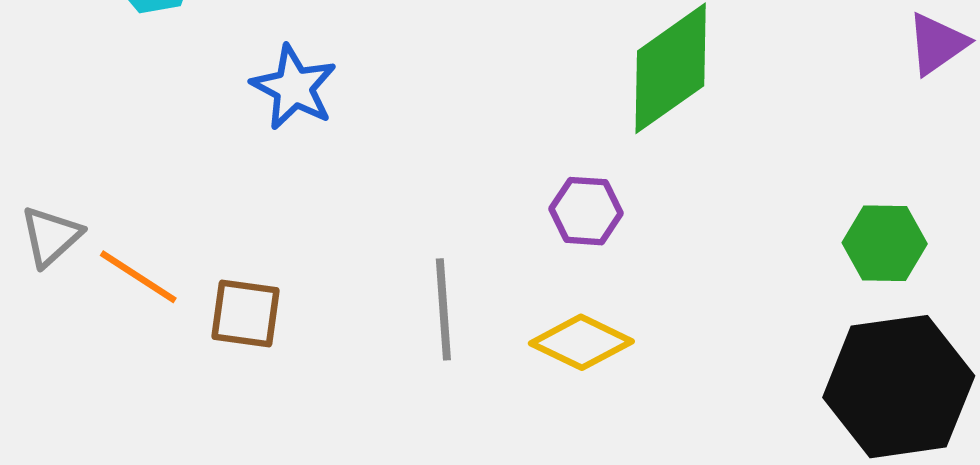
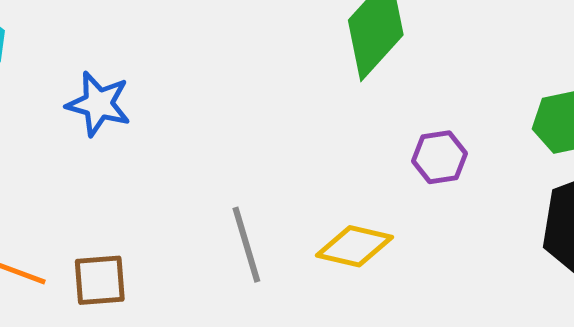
purple hexagon: (586, 211) -> (439, 157), moved

